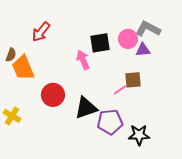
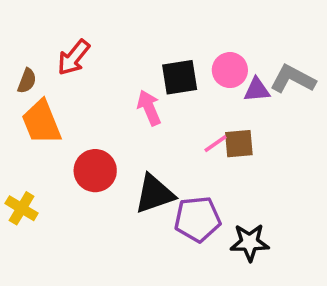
gray L-shape: (148, 29) -> (293, 79), moved
brown semicircle: (11, 55) -> (27, 81), moved
pink line: (120, 90) -> (216, 144), moved

